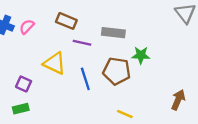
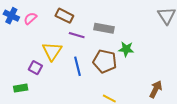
yellow triangle: (55, 63) -> (52, 51), turned 35
purple square: (24, 84) -> (35, 68), moved

